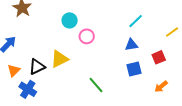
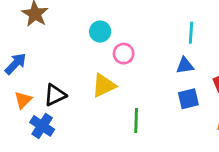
cyan line: (136, 21) -> (191, 33), turned -42
yellow triangle: (59, 59) -> (104, 85), moved
green line: (96, 85) -> (136, 120), turned 42

